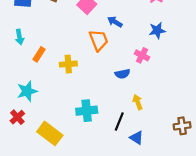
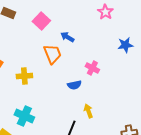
blue star: (157, 30) -> (125, 45), moved
cyan cross: (87, 111) -> (24, 116), moved, turned 30

